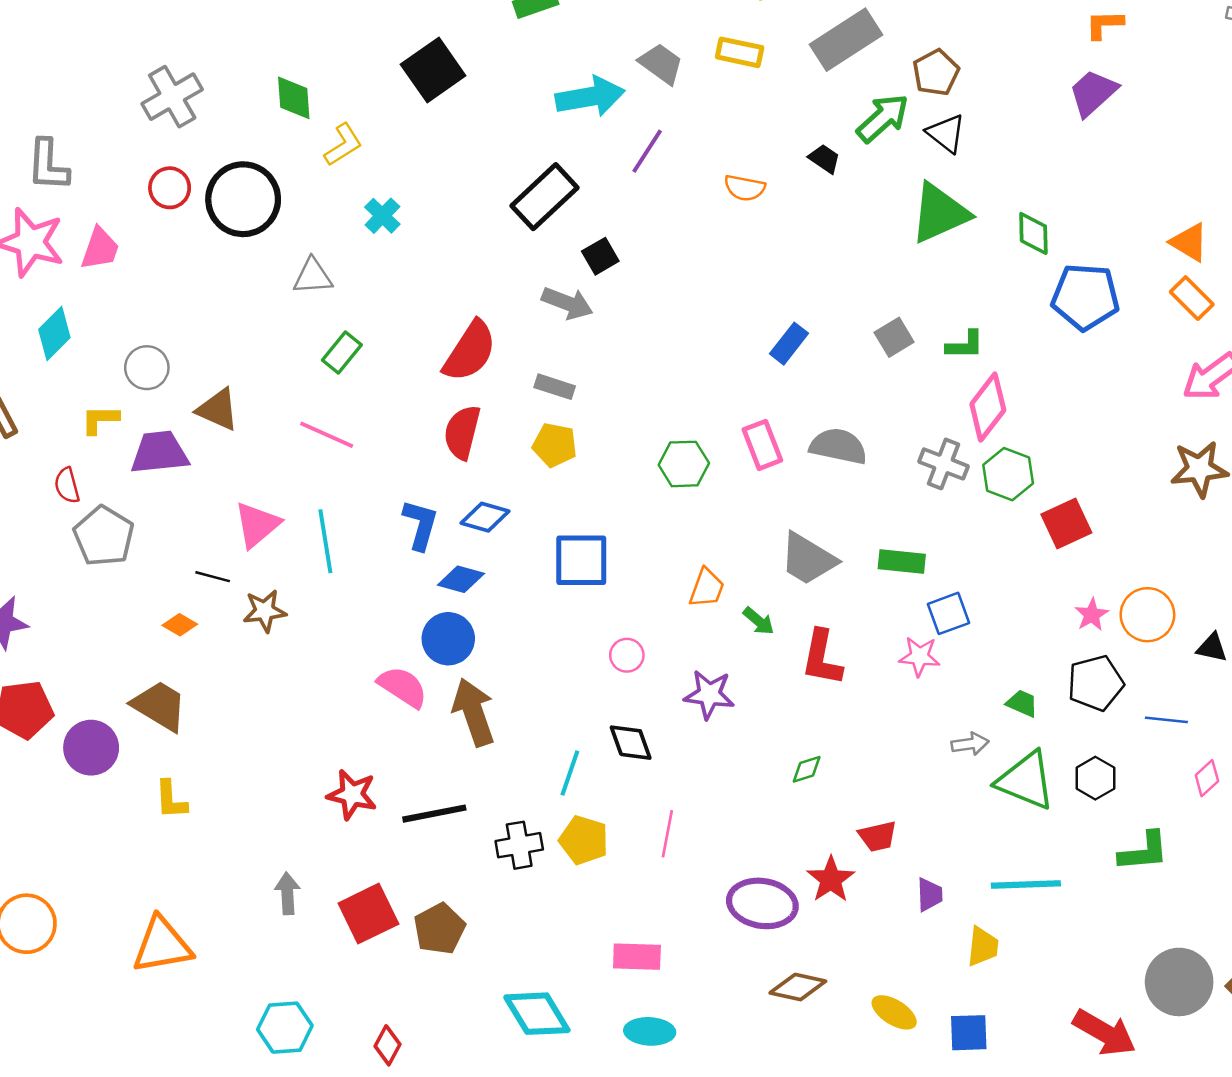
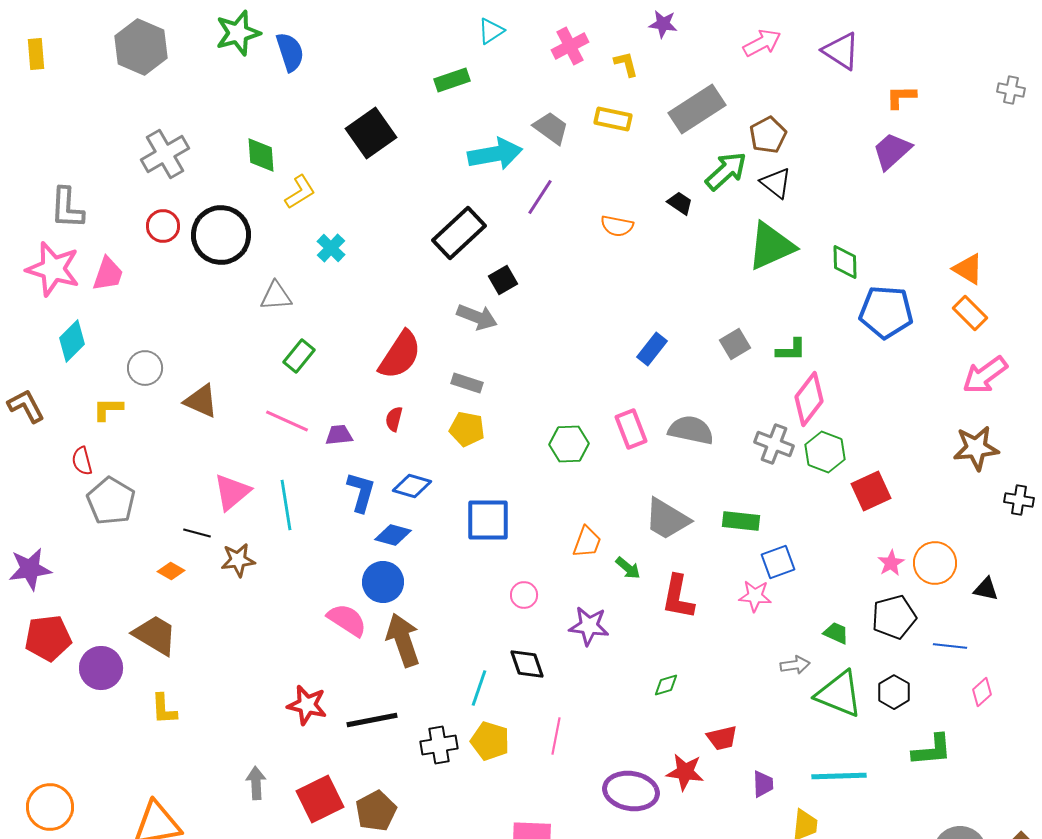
red semicircle: (462, 432) -> (394, 419), size x0.6
purple trapezoid: (159, 453) -> (339, 435), moved, size x0.6
red star: (831, 879) -> (685, 772), turned -30

